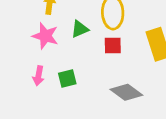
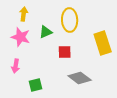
red square: (113, 46) -> (65, 52), moved
green square: (67, 79) -> (36, 85), moved

